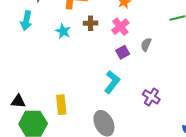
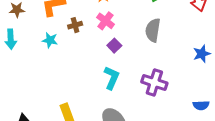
gray semicircle: (146, 45) -> (153, 30), moved, size x1.6
purple cross: (151, 97) -> (154, 83), size x1.4

